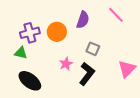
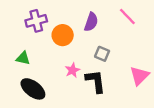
purple cross: (30, 33) -> (36, 21), moved
black L-shape: (87, 74) -> (96, 81), turned -45

